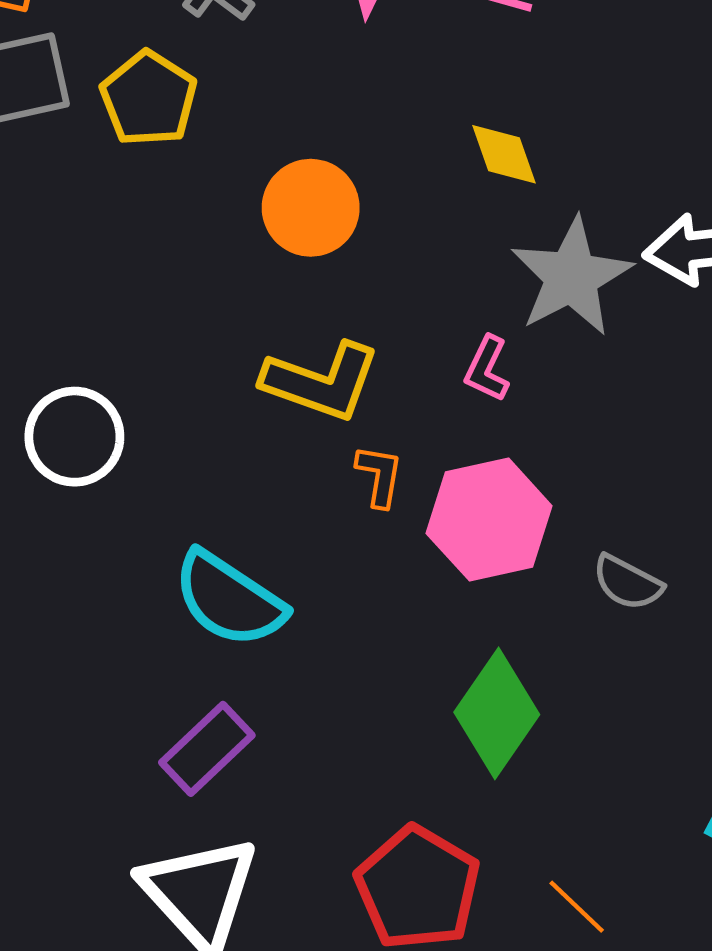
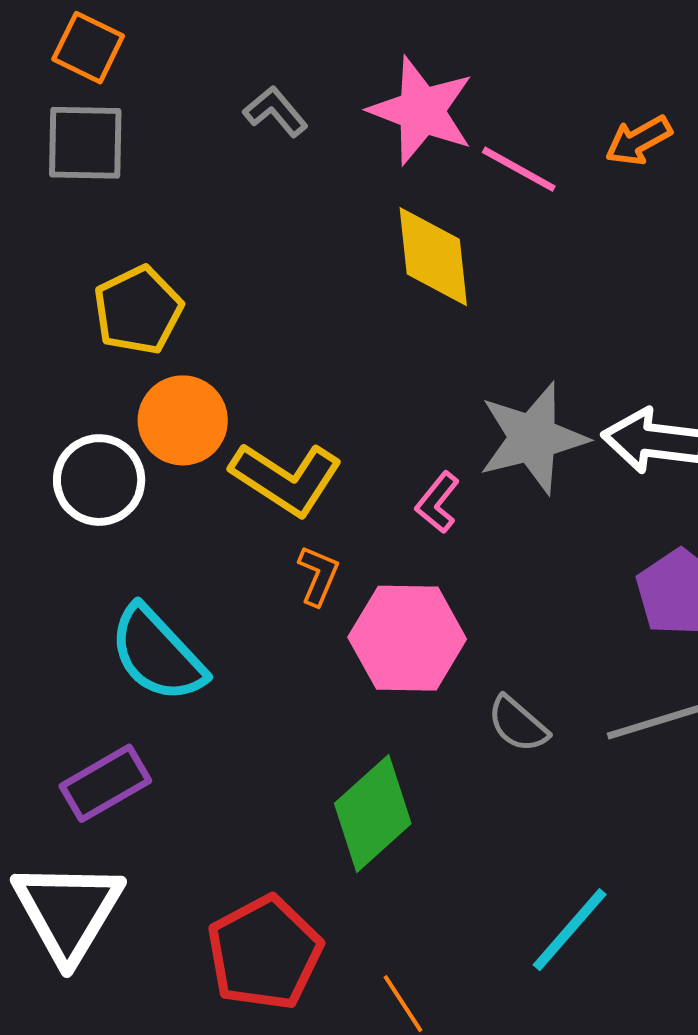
yellow pentagon: (149, 99) -> (138, 310), moved
yellow diamond: (504, 154) -> (433, 257), moved, size x1.5
orange circle: (311, 208) -> (183, 420), moved
white circle: (74, 437) -> (99, 480), moved

